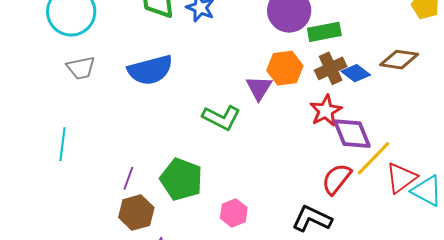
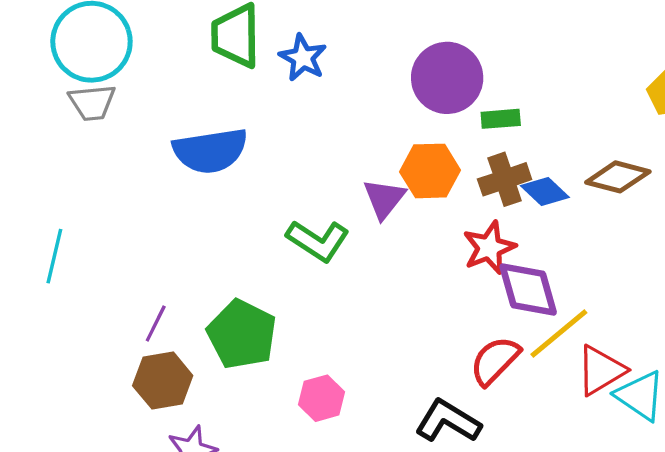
green rectangle: (324, 32) -> (501, 119), size x0.7
gray trapezoid: (81, 68) -> (92, 102), moved

